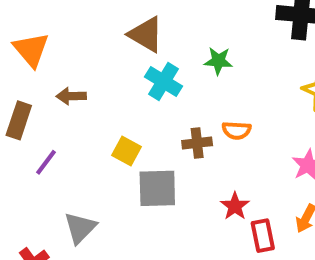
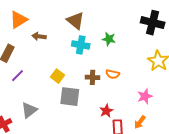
orange triangle: (31, 50) -> (19, 20), turned 30
cyan cross: (164, 81) -> (81, 45), turned -30
brown arrow: (71, 96) -> (39, 36), moved

